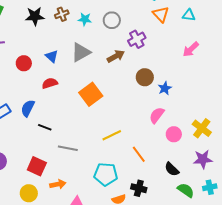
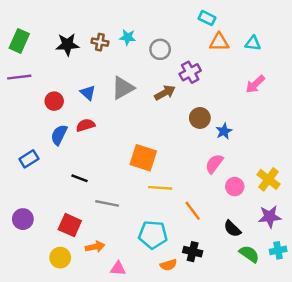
brown cross: (62, 14) -> (100, 42), turned 32
orange triangle: (161, 14) -> (219, 42), turned -48
cyan star: (85, 19) -> (128, 37), moved
orange square: (91, 94) -> (143, 158), moved, turned -35
blue semicircle: (28, 108) -> (59, 135), moved
yellow line: (112, 135) -> (160, 188), turned 30

